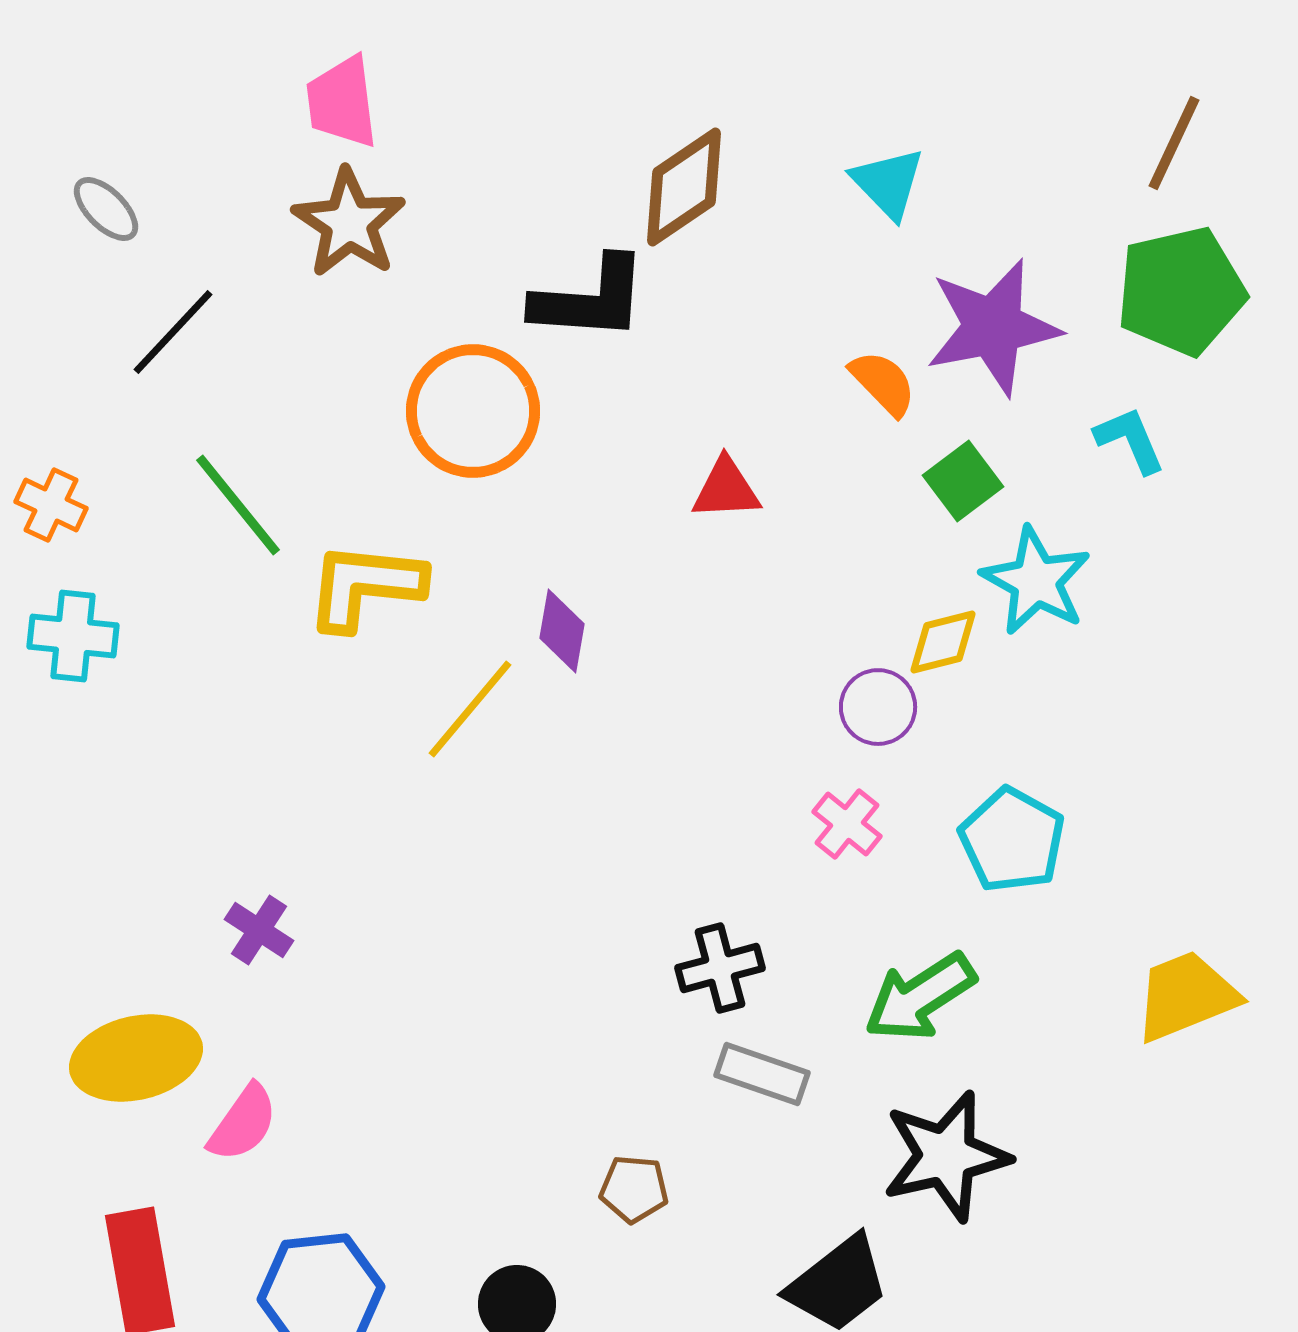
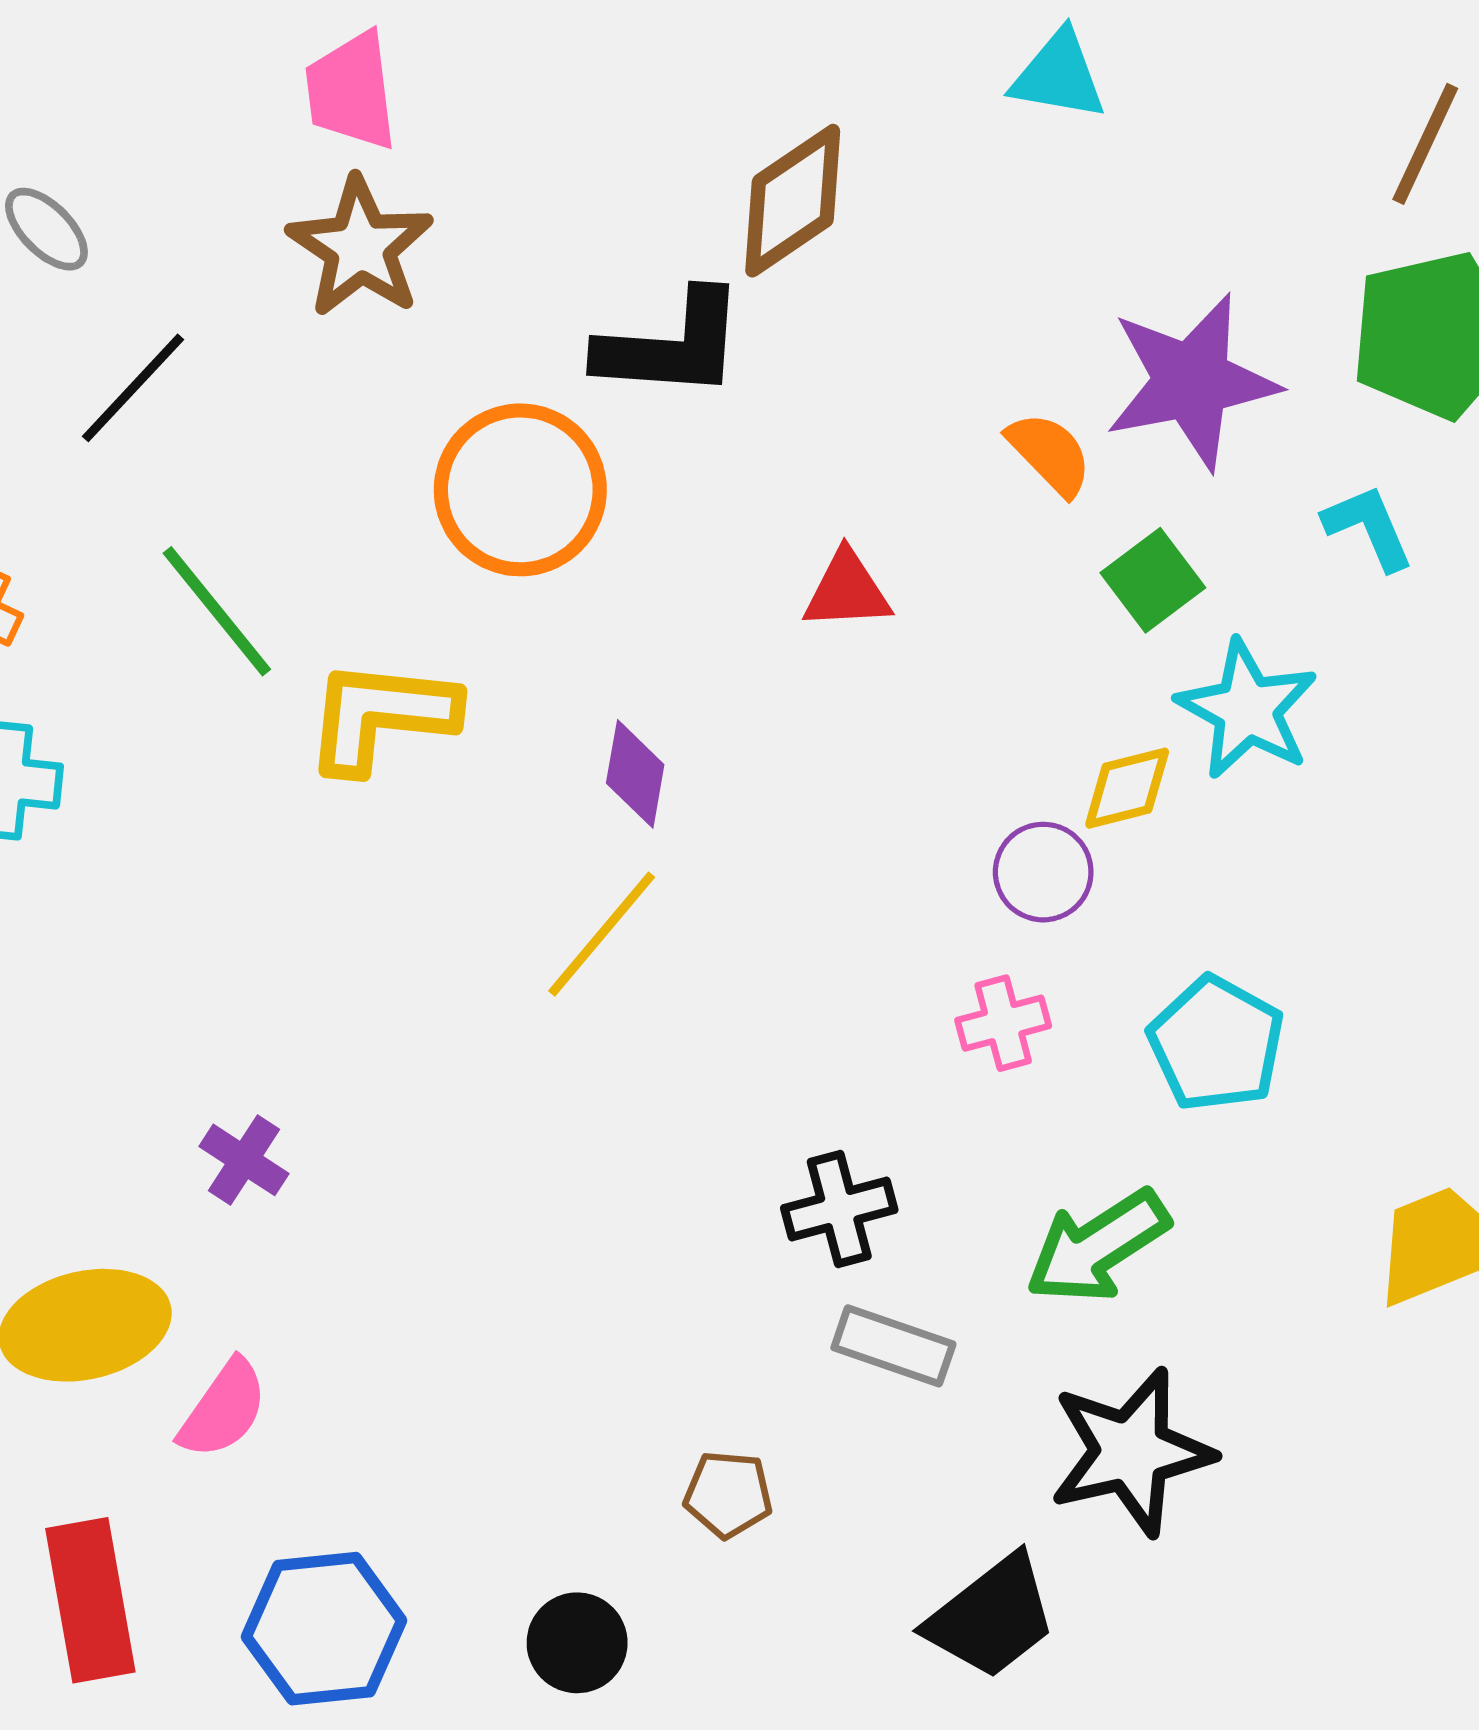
cyan triangle: (888, 183) -> (1059, 75), moved, turned -36
yellow line: (470, 709) -> (602, 934), moved
pink cross: (847, 824) -> (1003, 1023), turned 36

